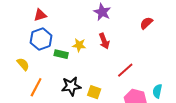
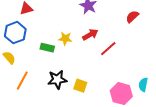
blue hexagon: (41, 39) -> (15, 33), moved
red arrow: (104, 41) -> (90, 35), turned -98
red line: (125, 70) -> (108, 49), moved

